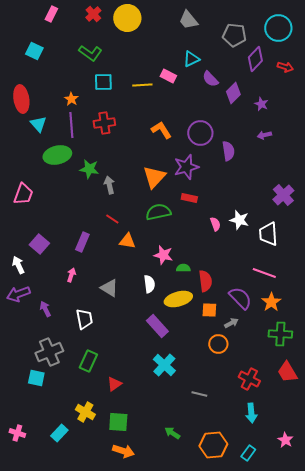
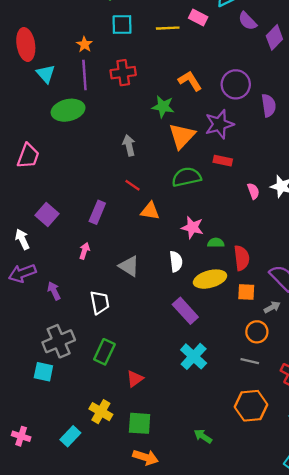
green star: (89, 169) -> (163, 107), moved
gray line: (199, 394) -> (250, 361), moved
orange hexagon: (213, 445) -> (251, 406), moved

